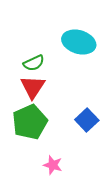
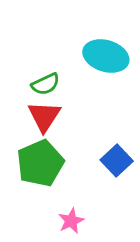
pink star: (53, 165) -> (71, 221), turned 30

